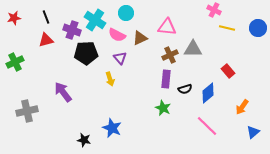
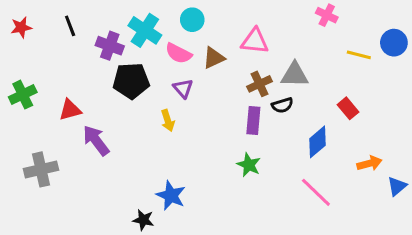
yellow line: (227, 28) -> (359, 55), moved
red triangle: (46, 40) -> (70, 110), moved
black semicircle: (185, 89) -> (282, 105), moved
orange arrow: (242, 107) -> (369, 163), turned -140
blue triangle: (253, 132) -> (397, 186), moved
black star: (84, 140) -> (143, 220), moved

